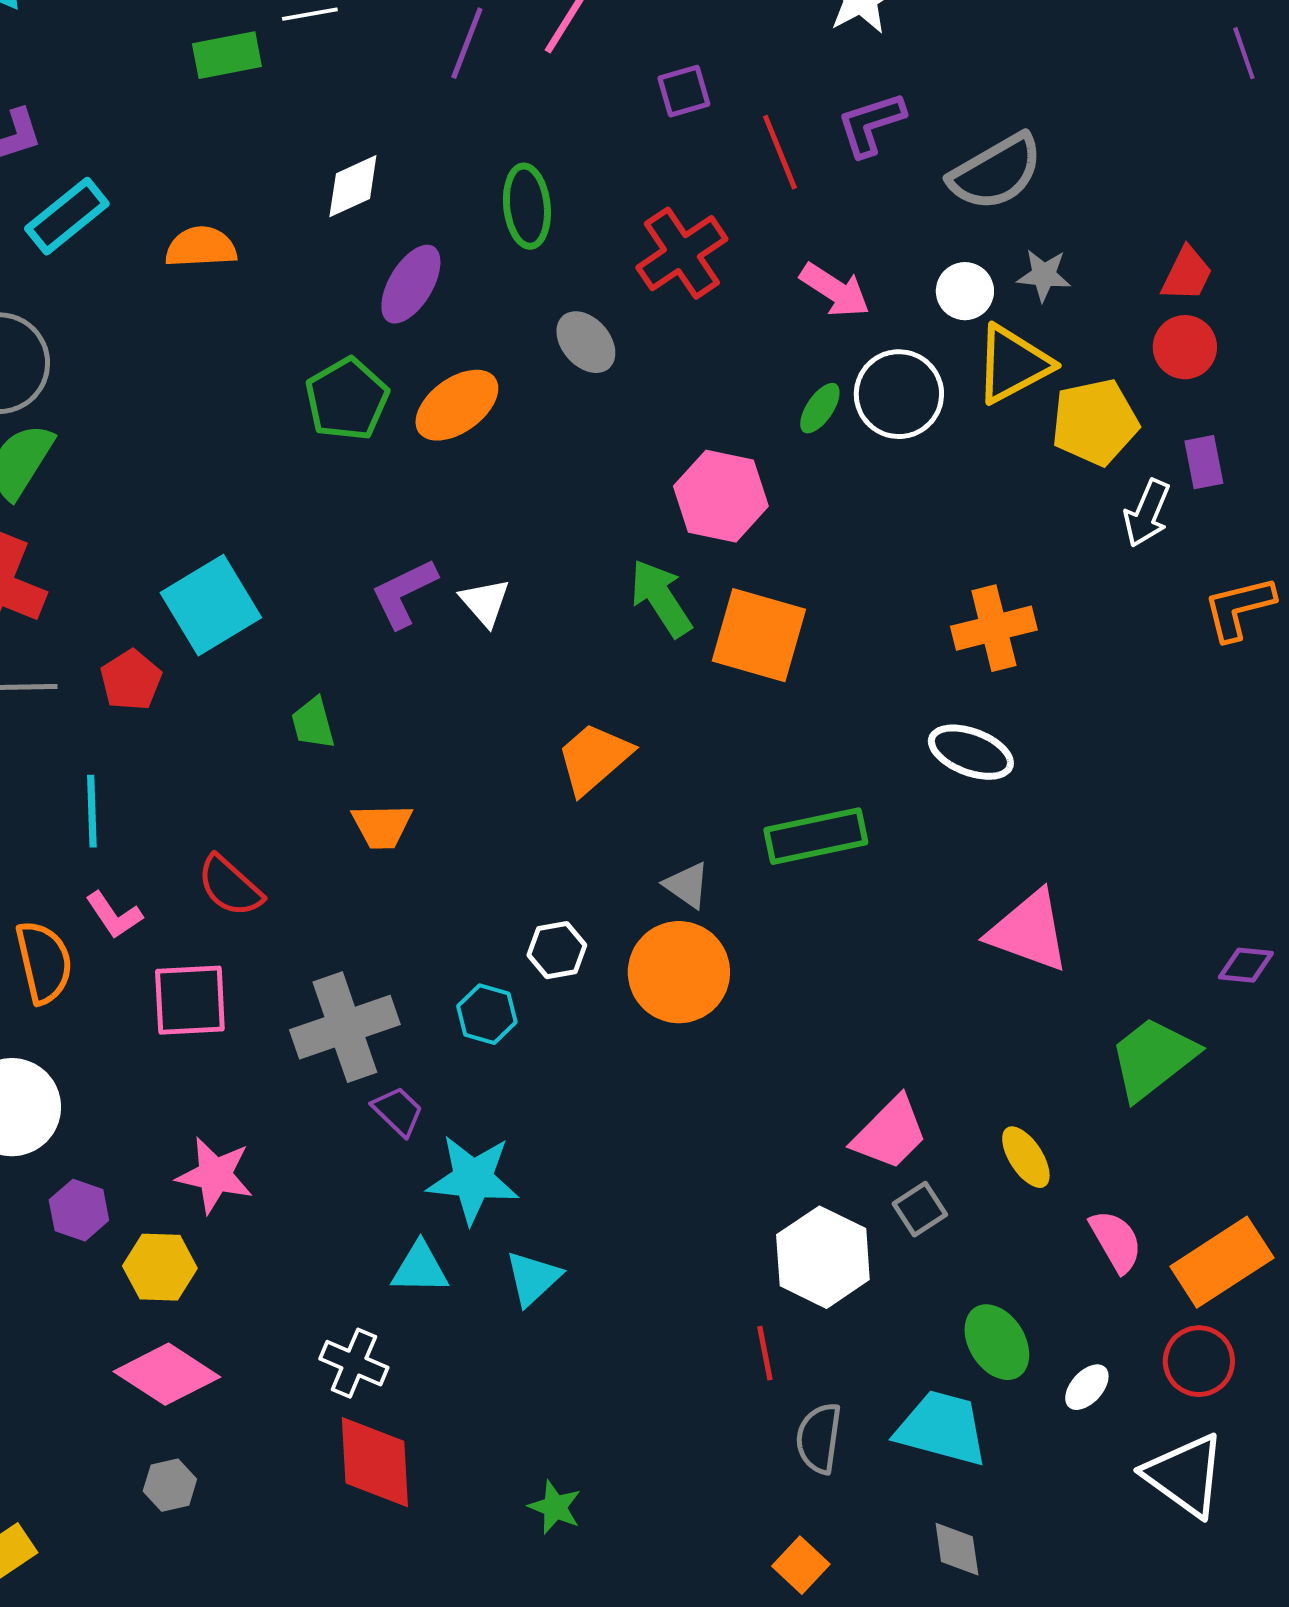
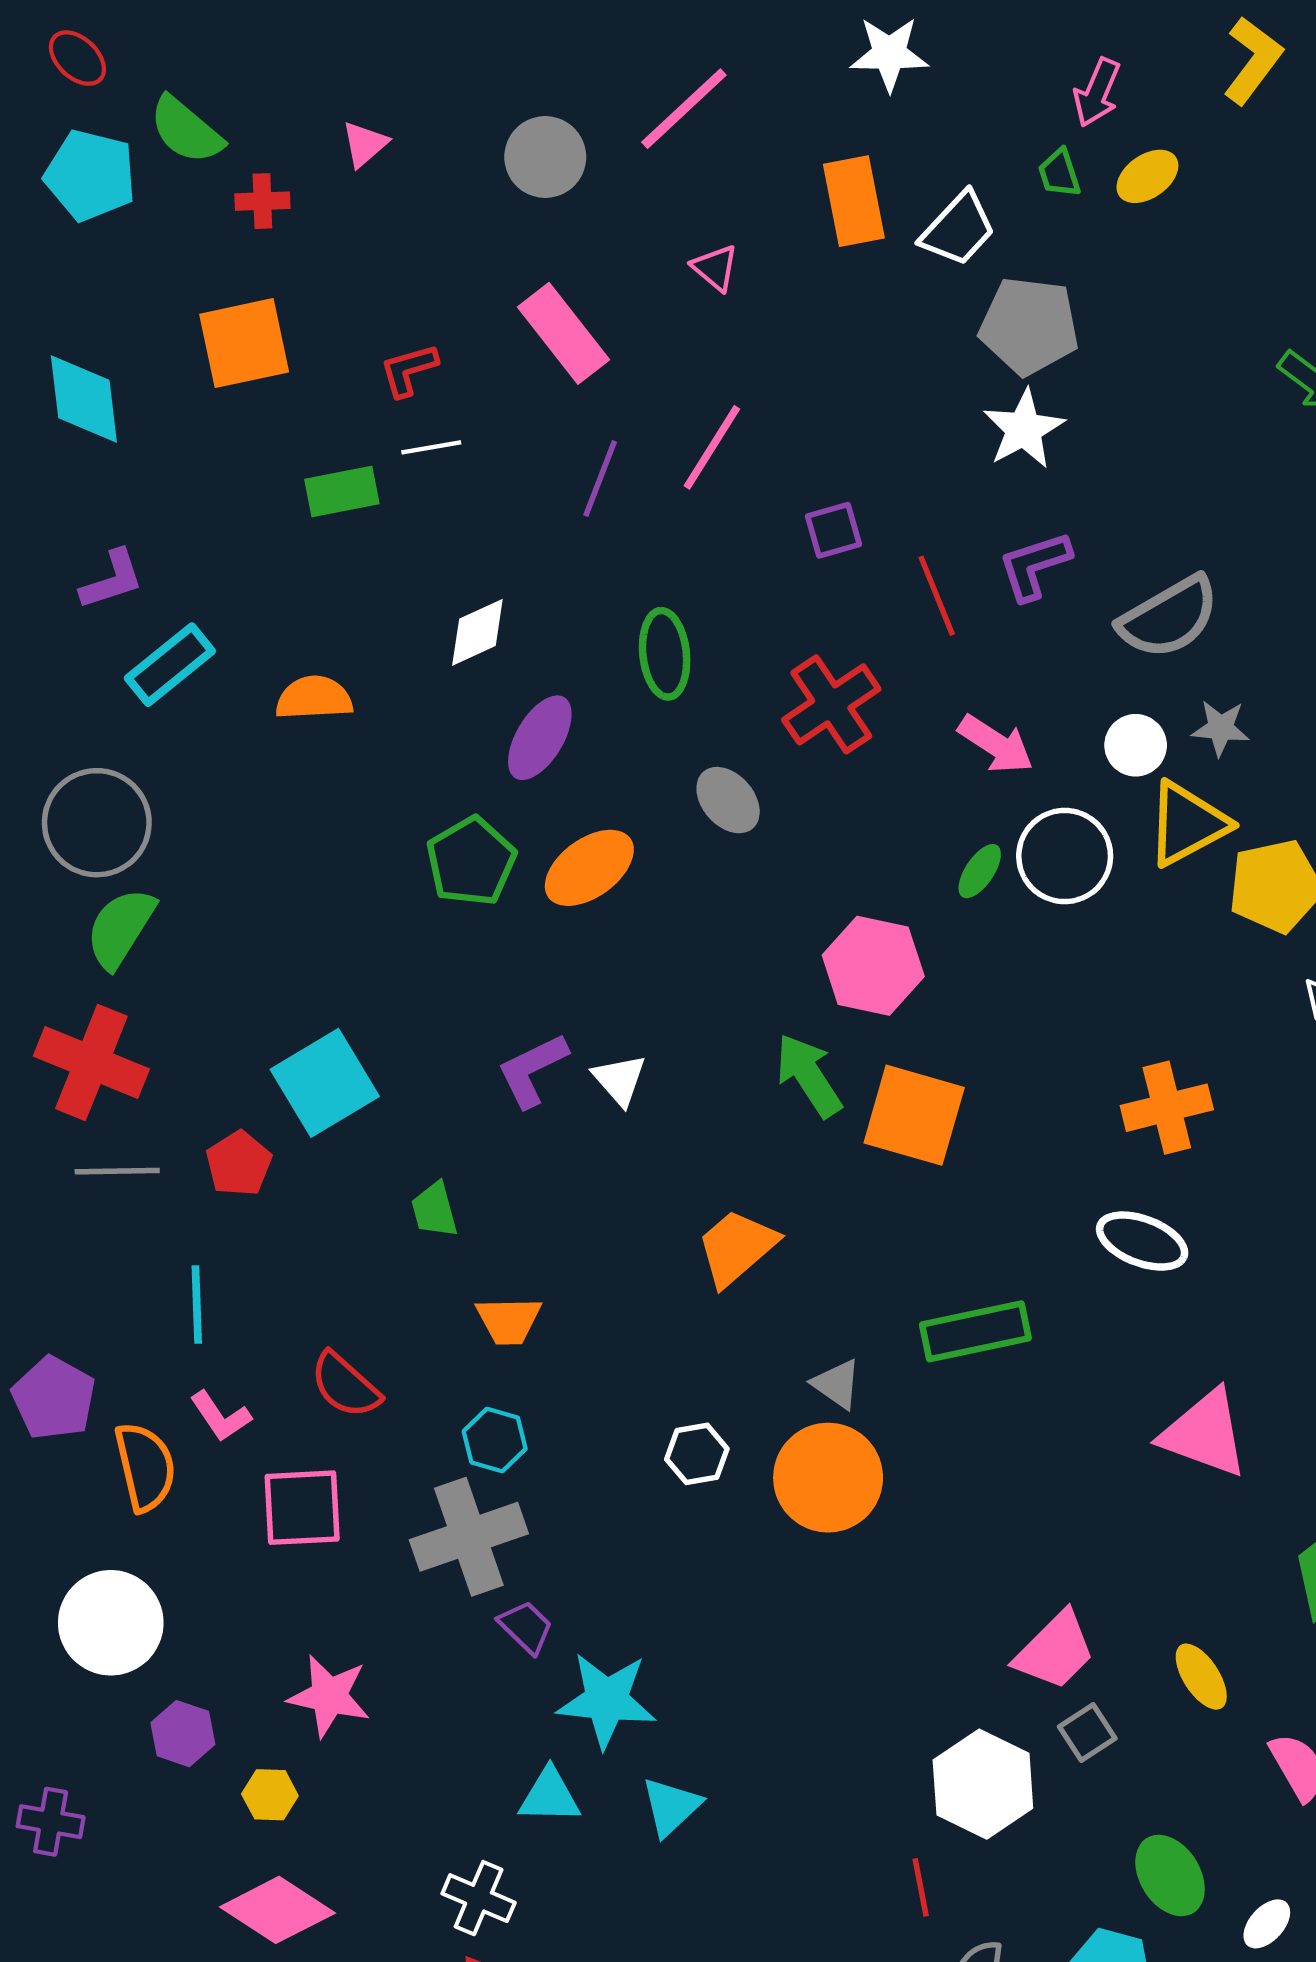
cyan hexagon: (487, 1014) -> (495, 1440), moved
yellow hexagon: (160, 1267) -> (270, 1795), size x0.7

